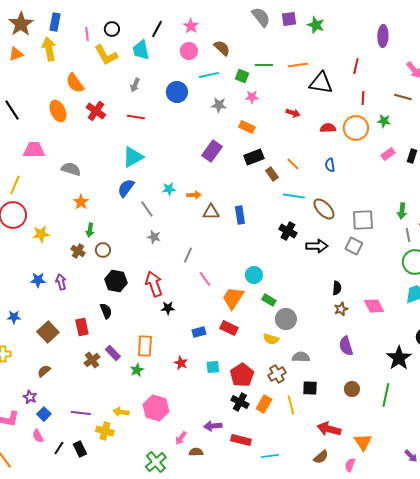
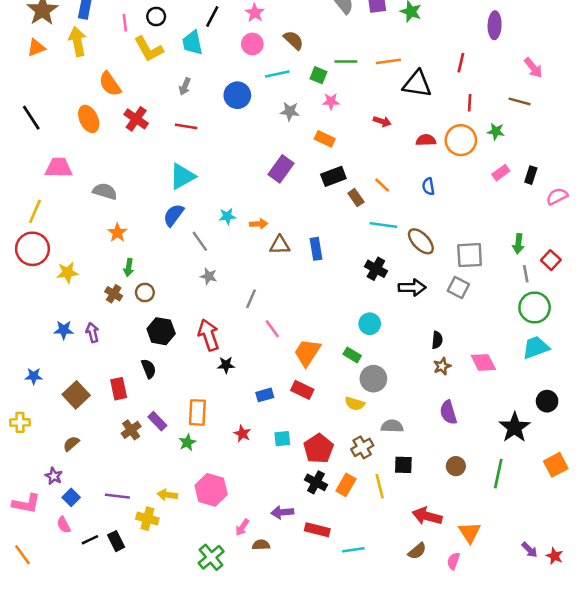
cyan circle: (254, 275) -> (370, 324), moved
black line: (59, 448) -> (90, 540), turned 32

